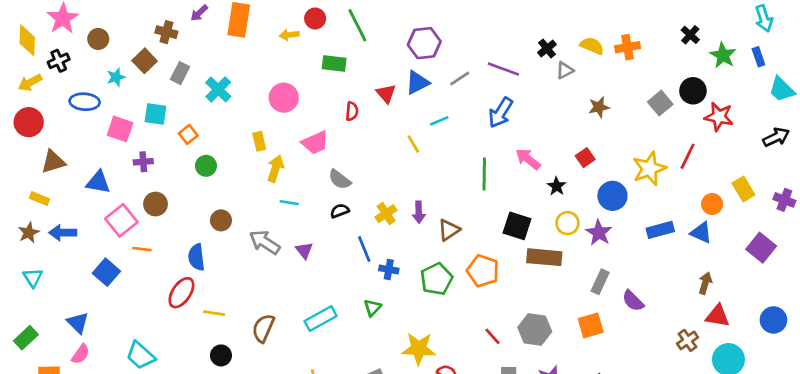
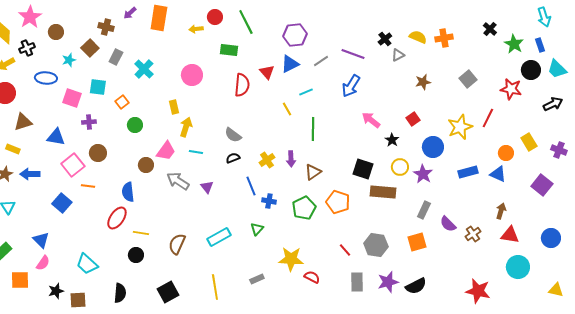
black circle: (693, 91) -> (531, 70), moved
red semicircle: (352, 111) -> (242, 85), size x1.6
pink trapezoid: (315, 143) -> (166, 151), moved, turned -30
green line: (484, 174) -> (313, 129), moved
brown cross: (688, 340) -> (473, 234), moved
black circle: (221, 355) -> (136, 255), moved

